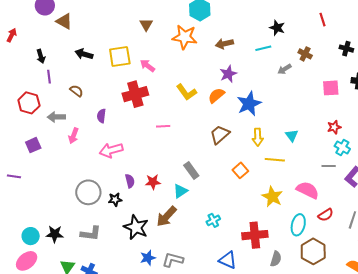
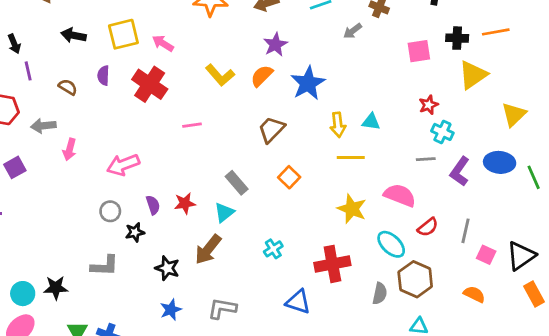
red cross: (135, 94) -> (150, 84), turned -35
purple semicircle: (101, 116) -> (103, 75), moved
cyan triangle: (292, 135) -> (371, 122), turned -40
yellow arrow: (258, 137) -> (338, 125), moved
orange square: (240, 170) -> (289, 177), moved
gray circle: (88, 192) -> (110, 211), moved, size x0.6
cyan ellipse: (298, 225) -> (391, 244), turned -55
black star: (136, 227) -> (167, 268), size x0.7
gray L-shape: (91, 233) -> (105, 266), moved
blue star: (148, 258) -> (171, 310), moved
gray semicircle: (276, 259) -> (380, 294), moved

